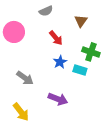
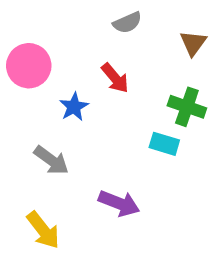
gray semicircle: (46, 11) -> (127, 23), moved
brown triangle: (81, 21) -> (193, 43), moved
blue star: (60, 62) -> (74, 107), moved

